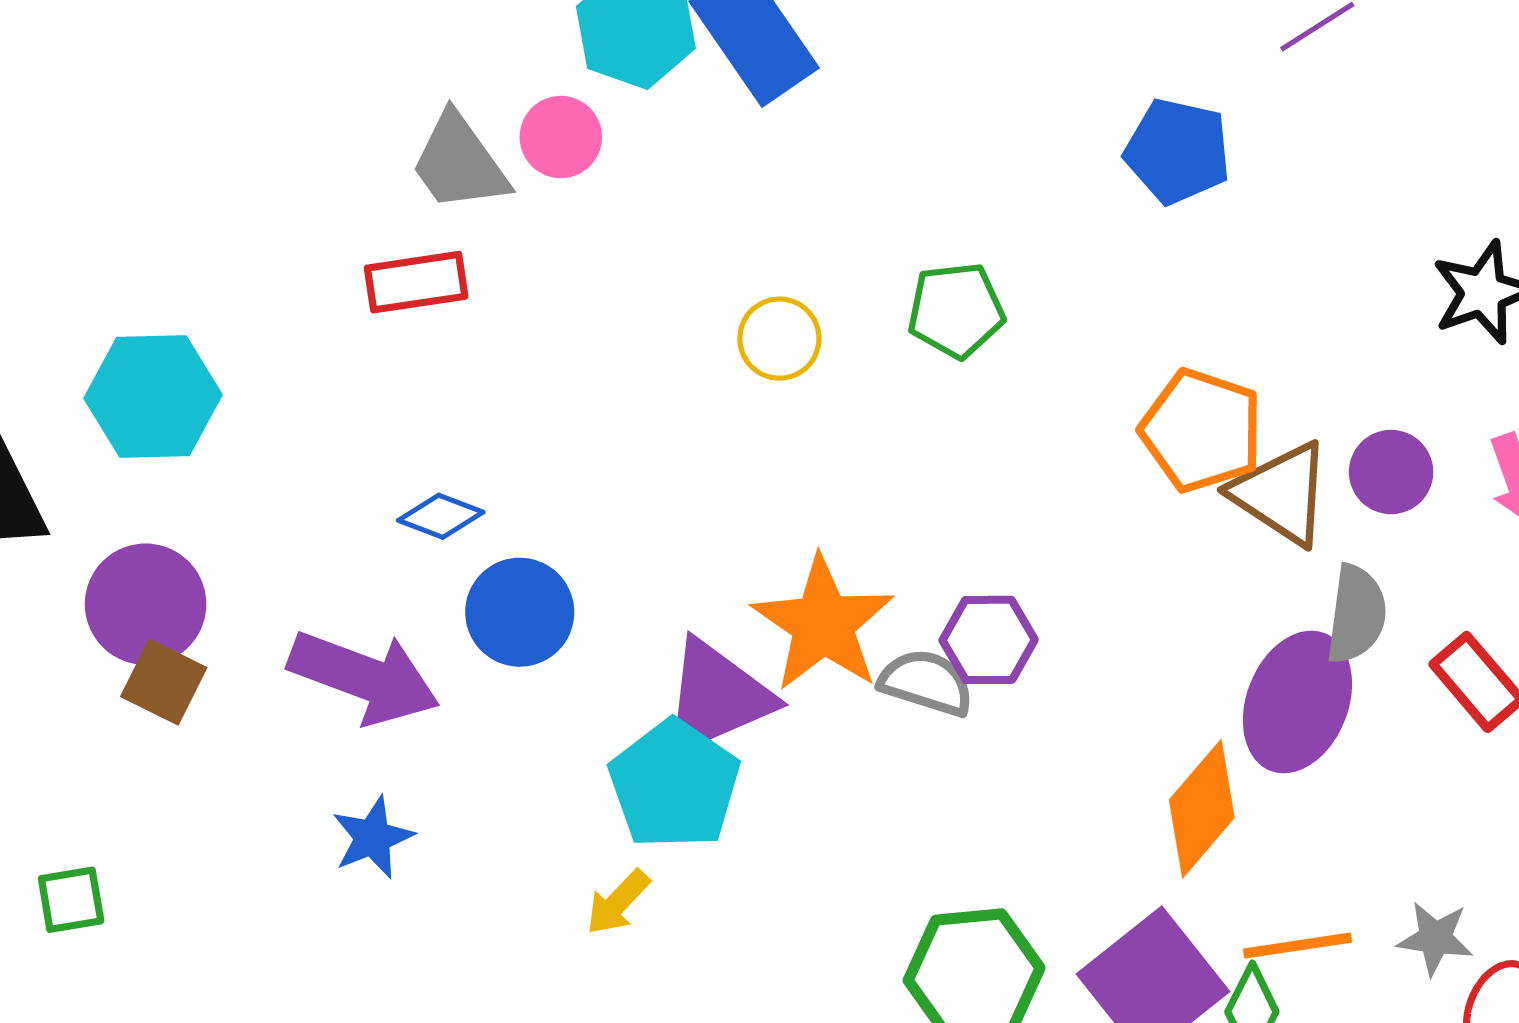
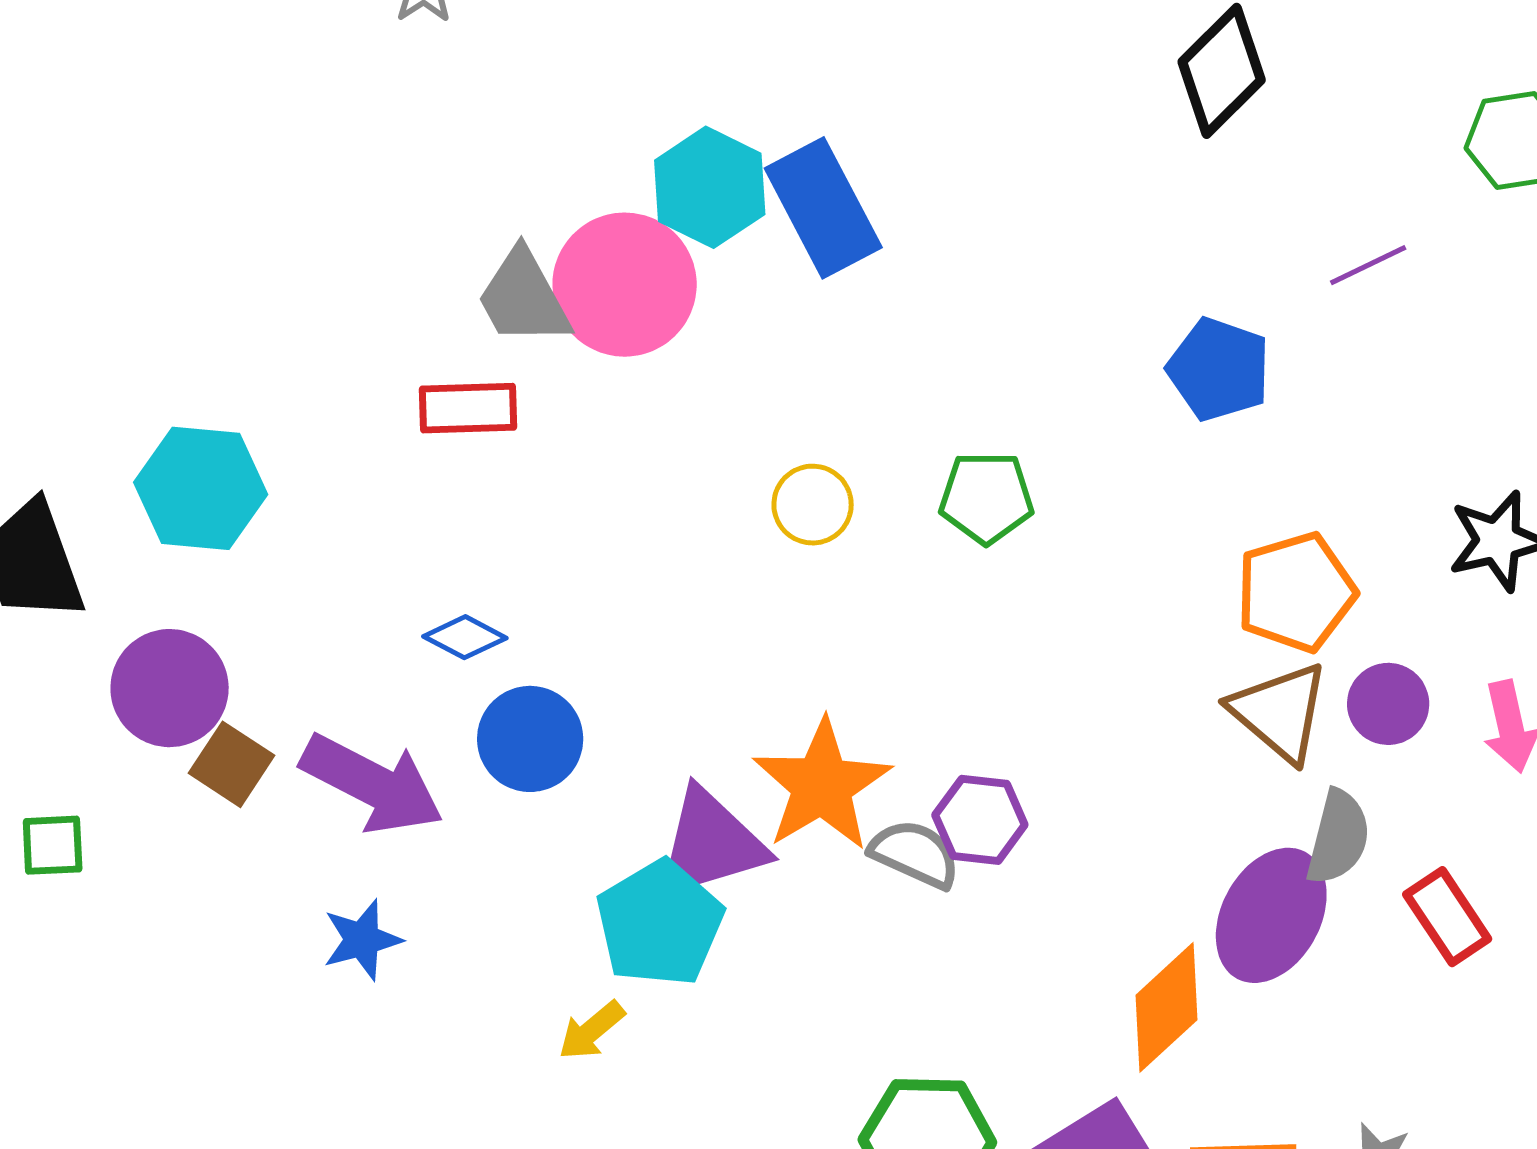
pink circle: (561, 137) -> (625, 285), size x1.8
orange pentagon: (1202, 430) -> (1296, 592), moved, turned 30
brown square: (164, 682) -> (232, 764), moved
green square: (71, 900) -> (53, 845), moved

